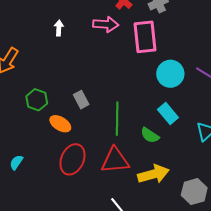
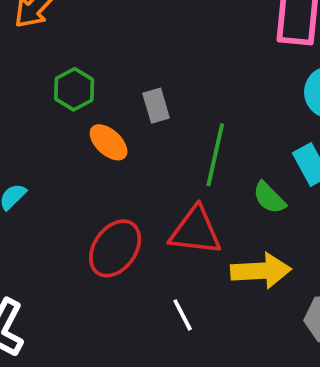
red ellipse: (72, 159) -> (115, 248), moved

